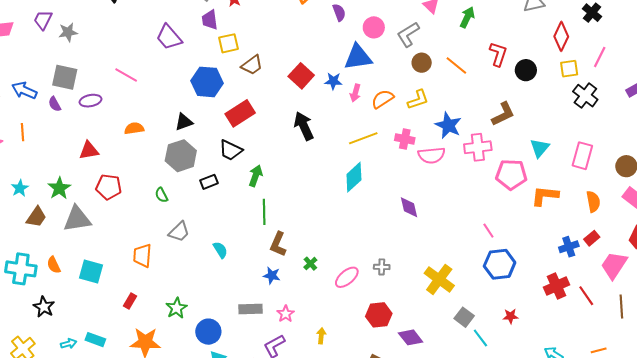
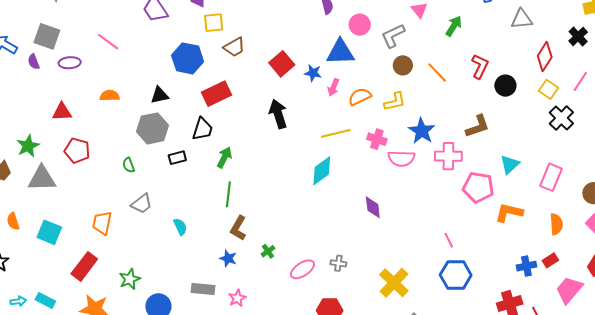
yellow square: (569, 69) -> (549, 89), turned 36
black trapezoid: (231, 150) -> (203, 129), turned -105
red rectangle: (130, 301) -> (84, 266), size x1.8

